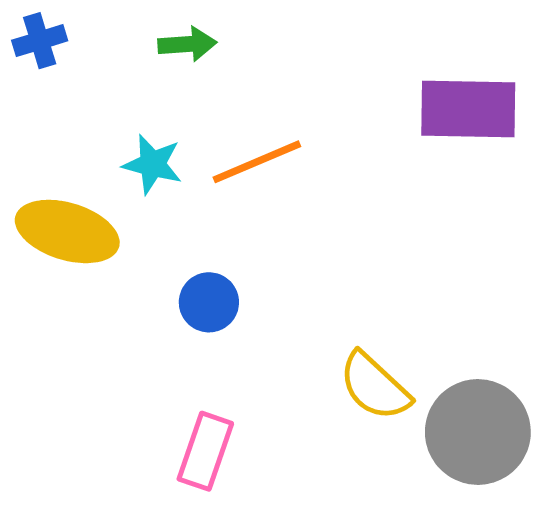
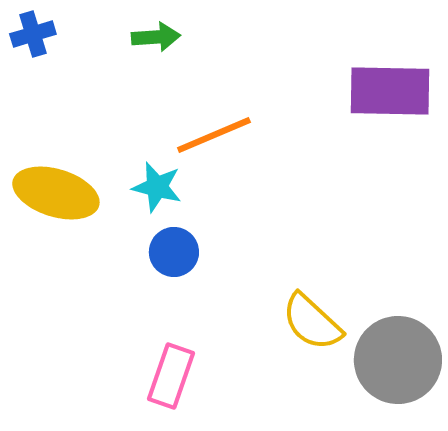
cyan star: (152, 164) -> (157, 187), moved

